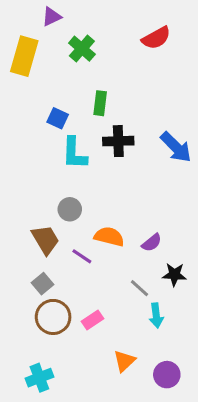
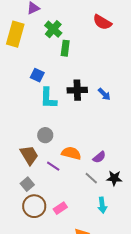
red semicircle: (156, 38) -> (102, 22), turned 60
green rectangle: (100, 103) -> (65, 48), moved
blue arrow: (176, 147) -> (104, 94), moved, size x0.6
gray line: (140, 288) -> (91, 178), moved

